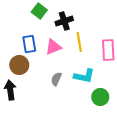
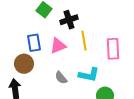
gray semicircle: (56, 79) -> (61, 78), turned -64

